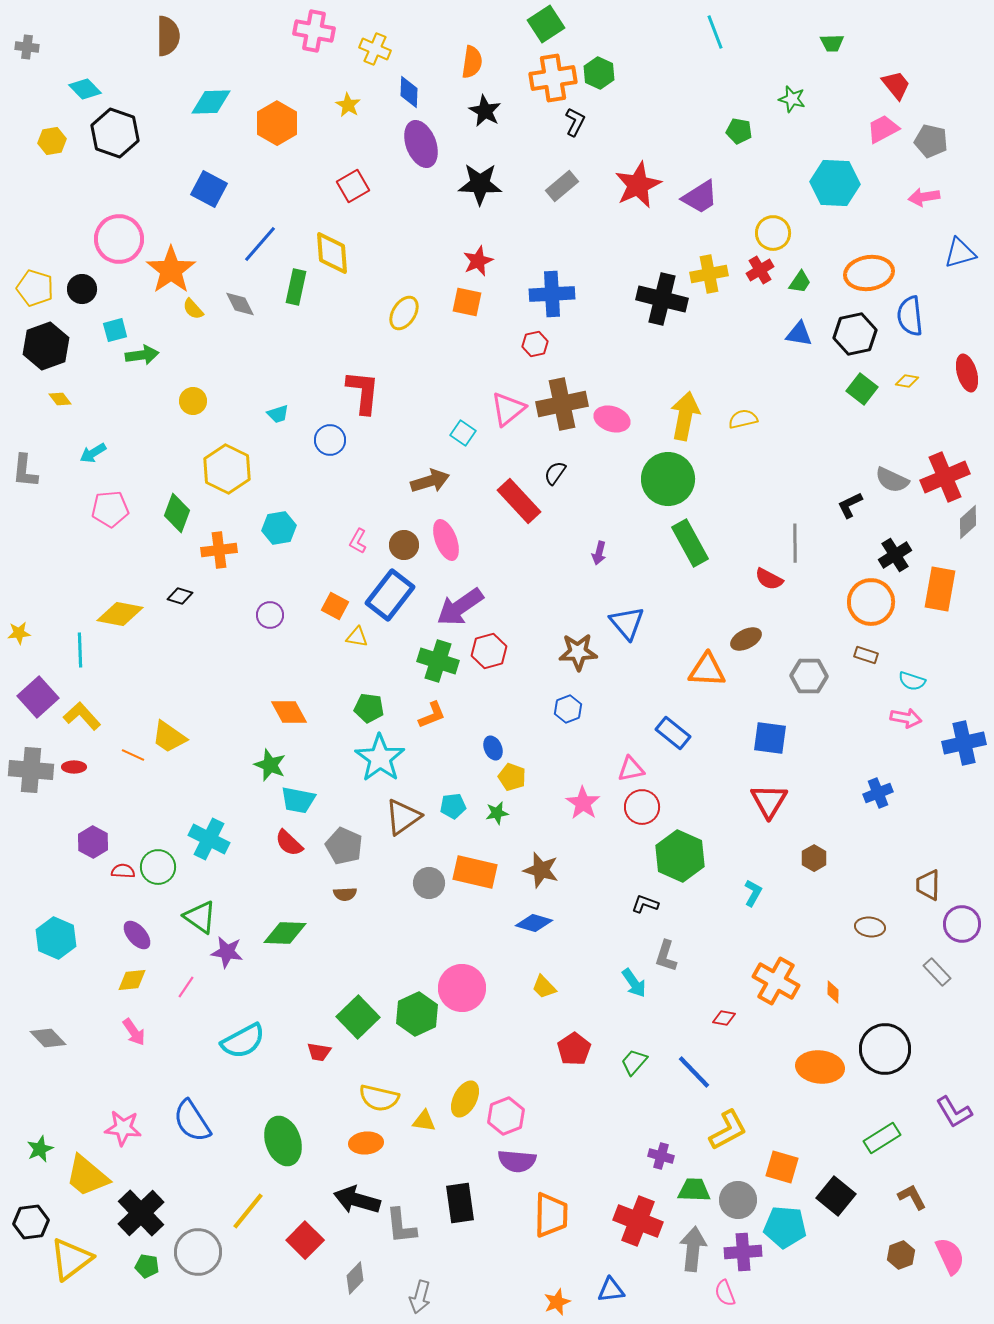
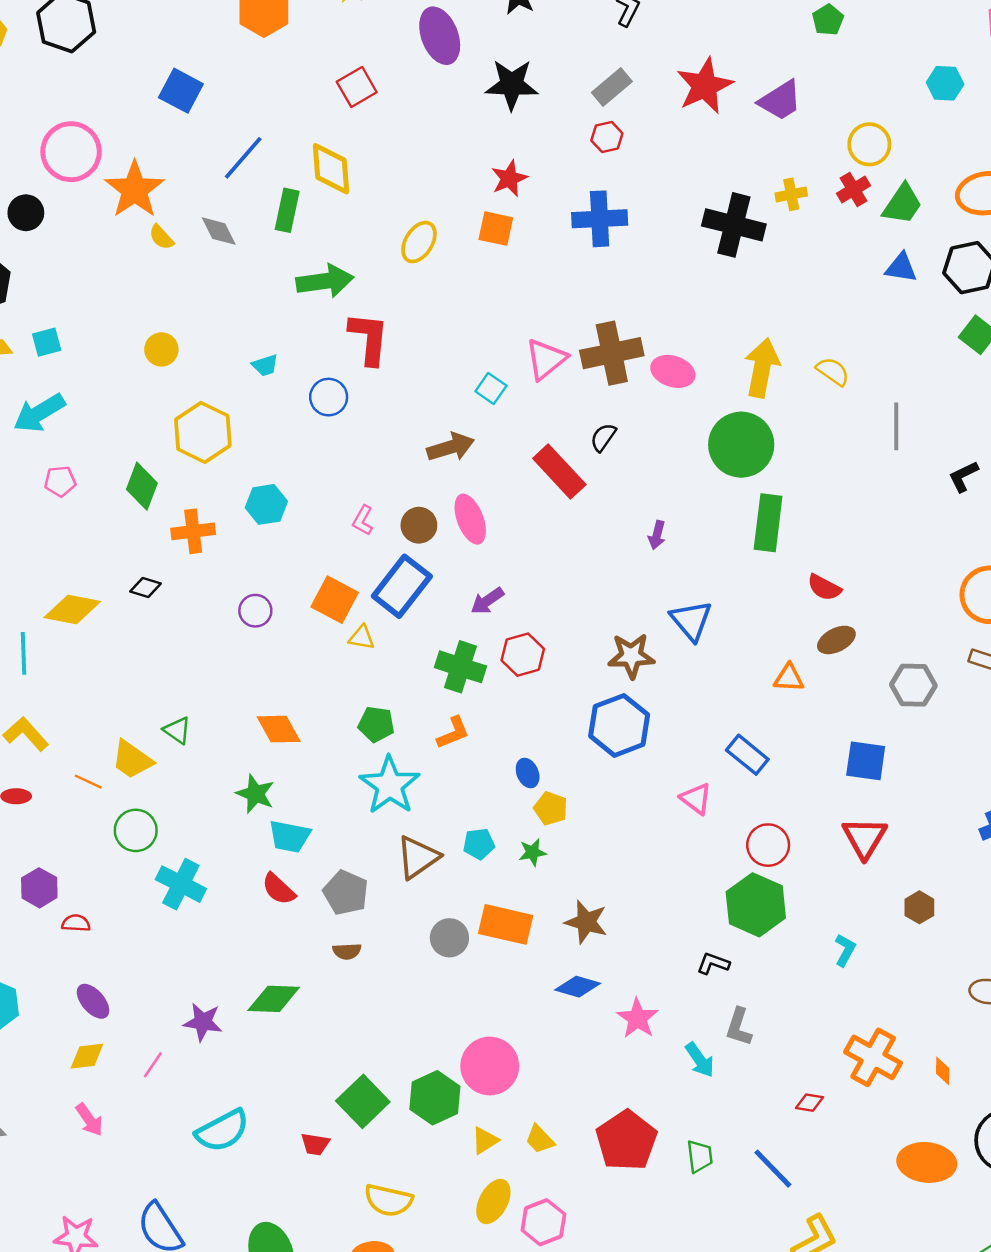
green pentagon: (739, 131) -> (828, 20), turned 30
cyan hexagon: (835, 183) -> (945, 83), size x0.6
yellow cross: (709, 274) -> (791, 194), size x0.7
green trapezoid: (800, 282) -> (902, 204), size x1.5
cyan square: (115, 330) -> (47, 342), moved
red hexagon: (535, 344) -> (607, 137), moved
green arrow: (142, 355) -> (325, 281), moved, size x1.4
yellow semicircle: (743, 419) -> (833, 371), turned 48
cyan arrow: (93, 453) -> (39, 413), size x1.6
pink pentagon: (110, 509) -> (60, 481), size x0.7
green rectangle: (690, 543) -> (768, 523), turned 36
gray line: (795, 543) -> (896, 426), moved
red semicircle: (769, 579) -> (824, 587), moved
orange square: (335, 606) -> (335, 600), size x1.4
purple arrow: (460, 607) -> (487, 601), size x0.6
orange triangle: (707, 670) -> (789, 678), size x0.7
blue hexagon: (568, 709) -> (619, 725), size x1.8
pink triangle: (631, 769) -> (696, 799), turned 48
pink star: (583, 803) -> (637, 1018), moved
red circle: (642, 807) -> (768, 845), moved
green circle: (158, 867) -> (136, 830), moved
green triangle: (200, 917) -> (177, 730), moved, size x0.7
yellow trapezoid: (544, 987) -> (540, 1139), moved
red pentagon: (574, 1049) -> (626, 1140), size x1.5
green trapezoid: (634, 1062) -> (700, 1156), turned 132
yellow triangle: (424, 1121) -> (485, 1140), moved, turned -40

